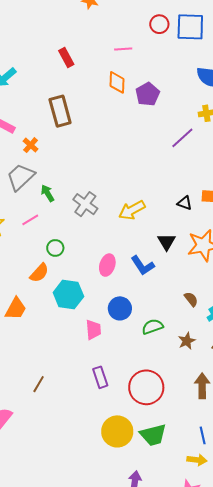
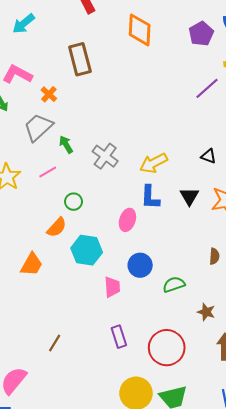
orange diamond: (117, 82) -> (140, 30), size x1.4
purple pentagon: (148, 94) -> (201, 34), moved
blue L-shape: (143, 265) -> (150, 197), moved, turned 35
brown semicircle: (191, 299) -> (214, 256), turned 42
brown star: (187, 341) -> (206, 312), moved, turned -30

